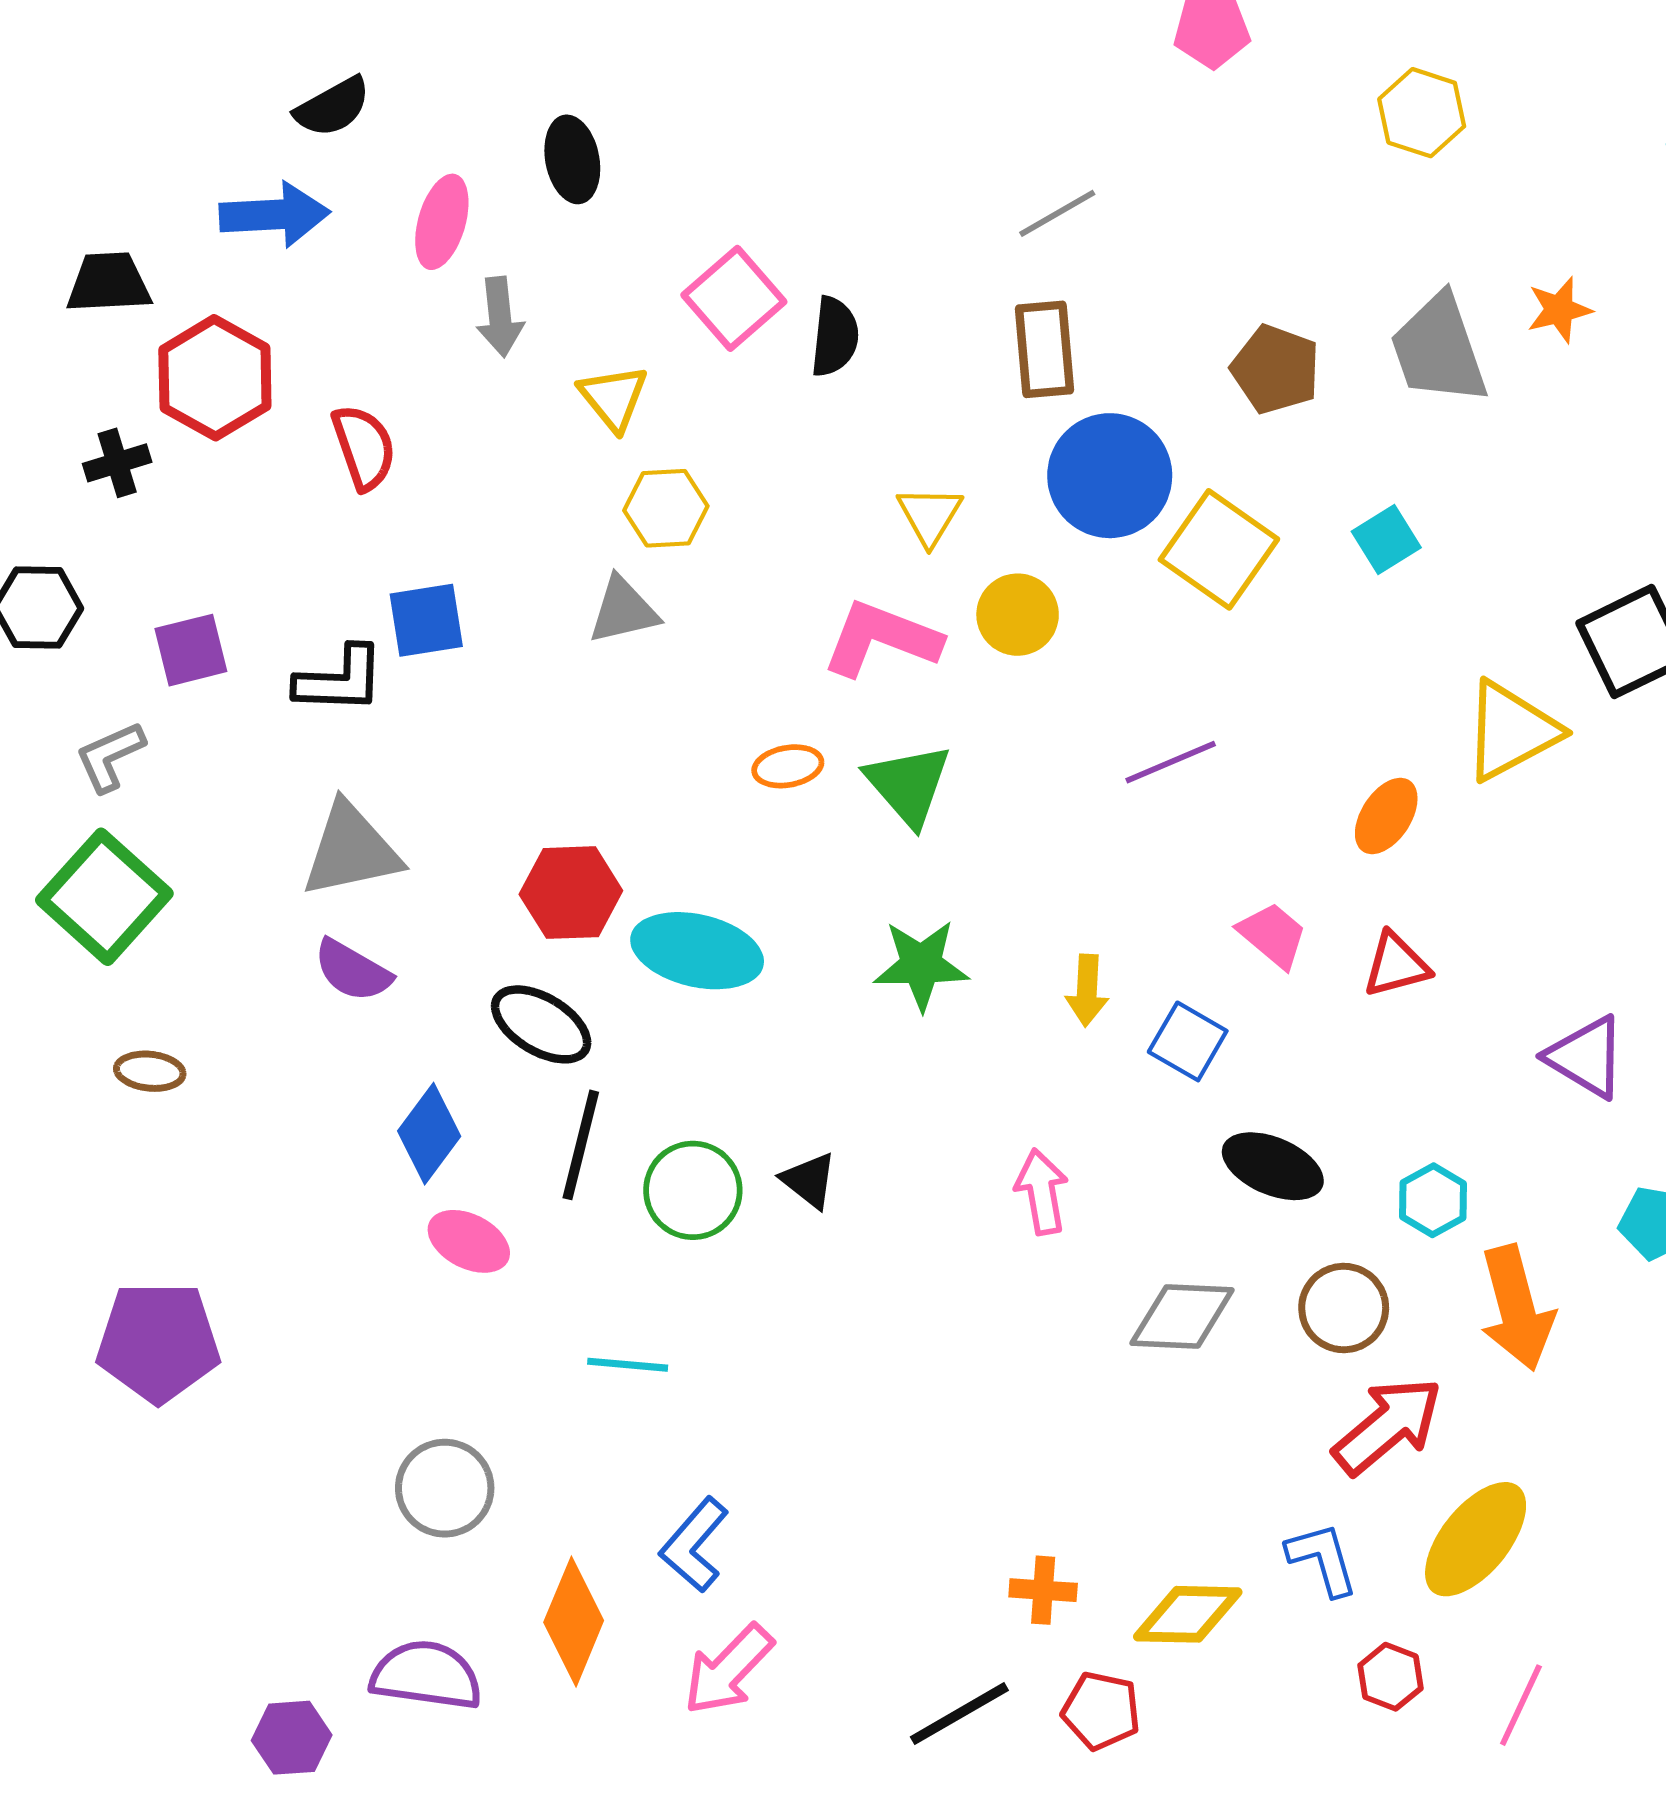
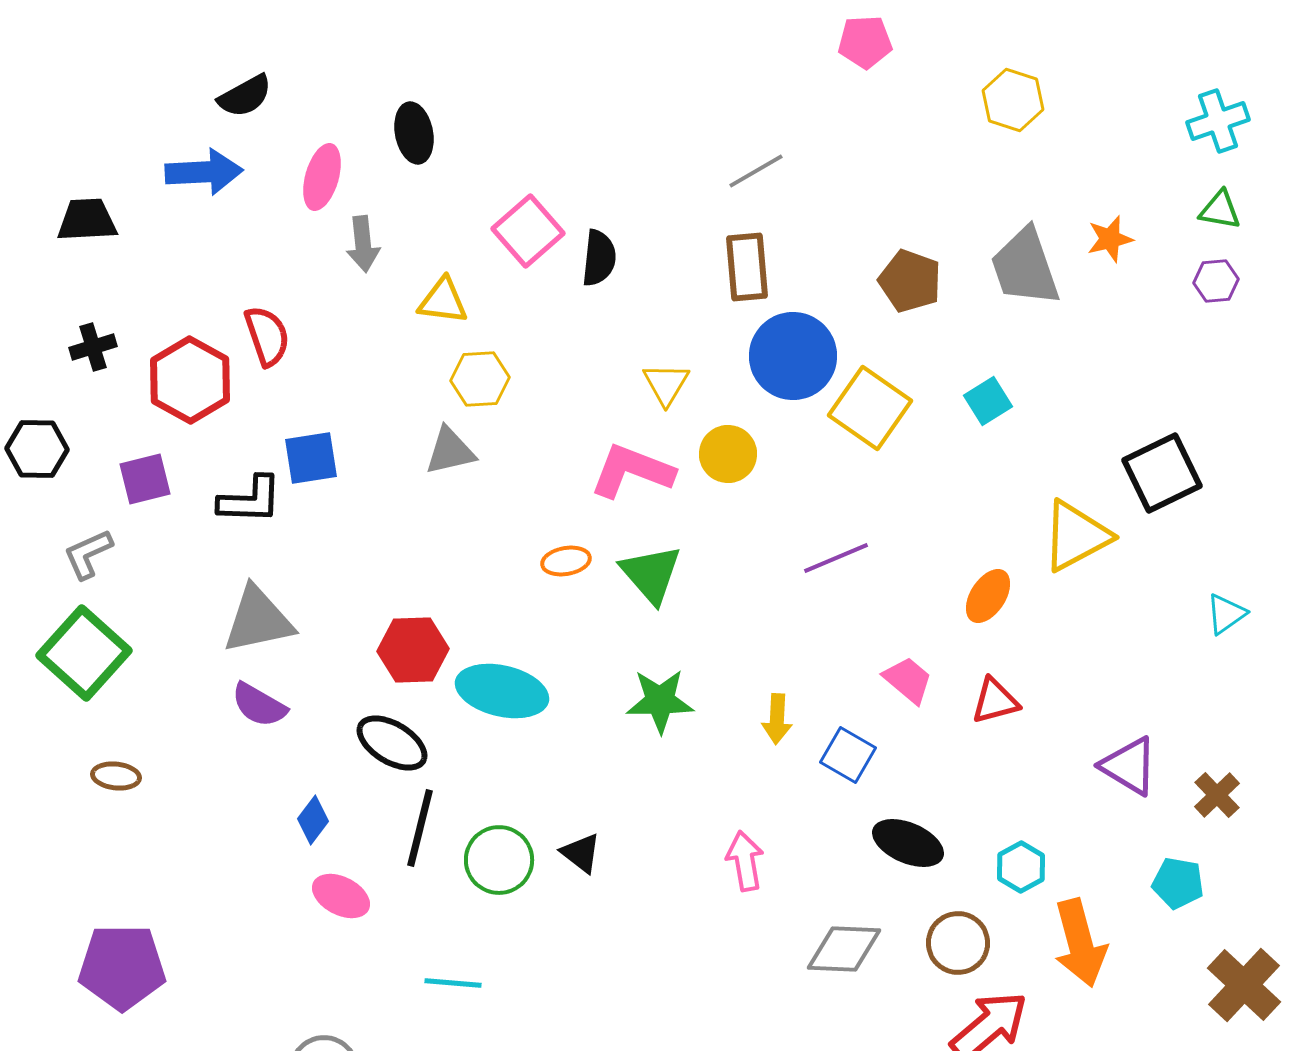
red hexagon: (215, 378) -> (190, 380), moved
yellow triangle: (613, 398) -> (443, 301), turned -44
blue diamond: (429, 1134) -> (313, 820), size x0.7

